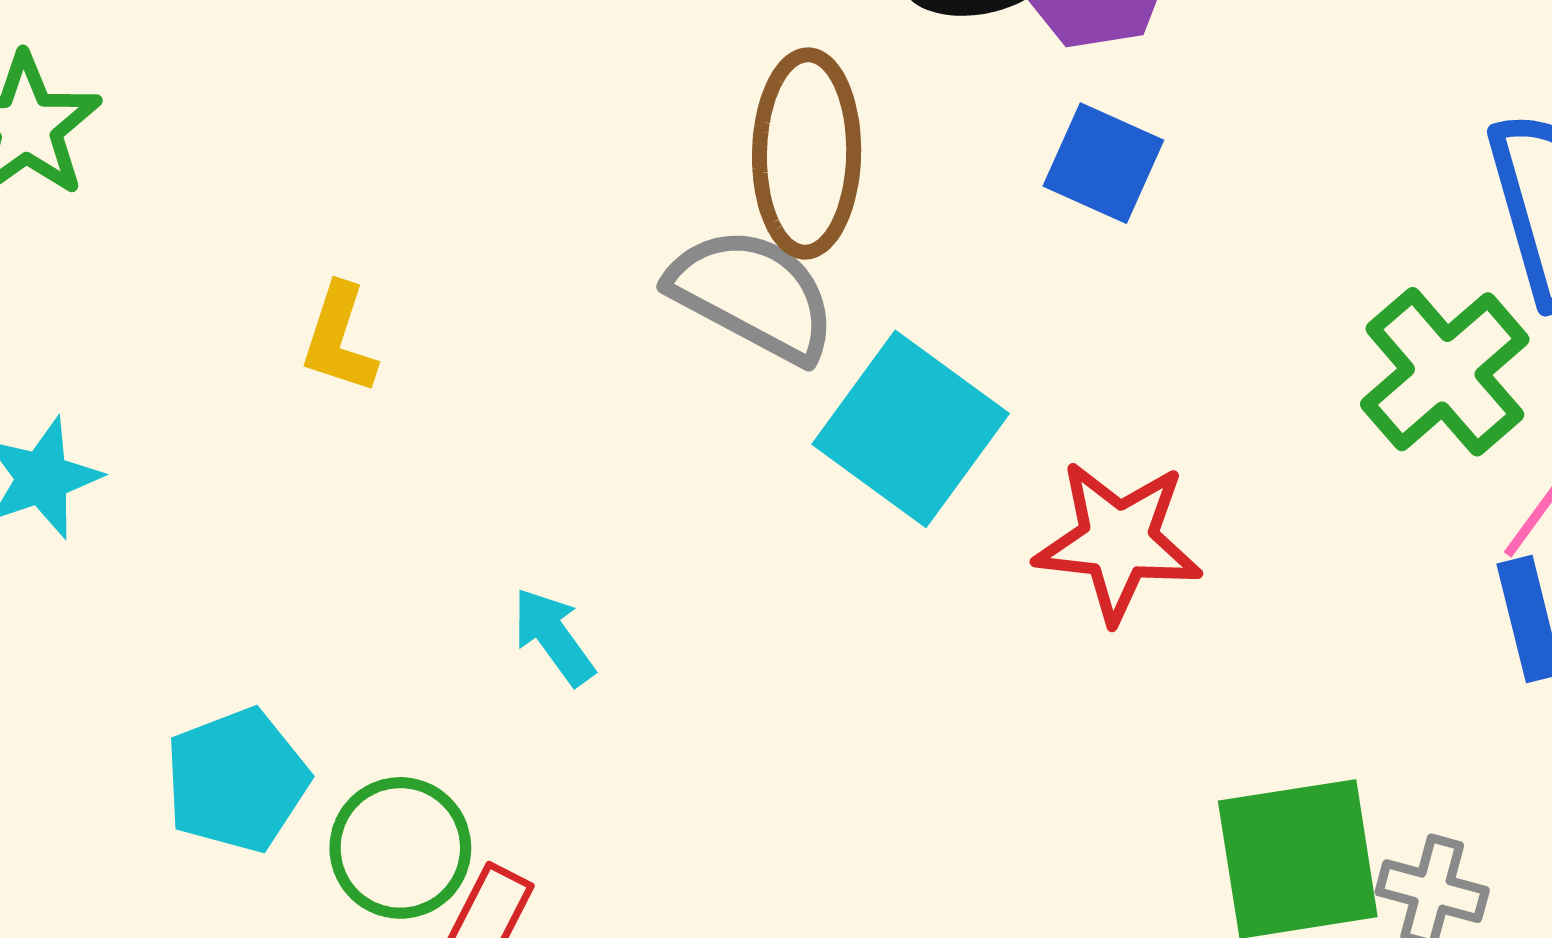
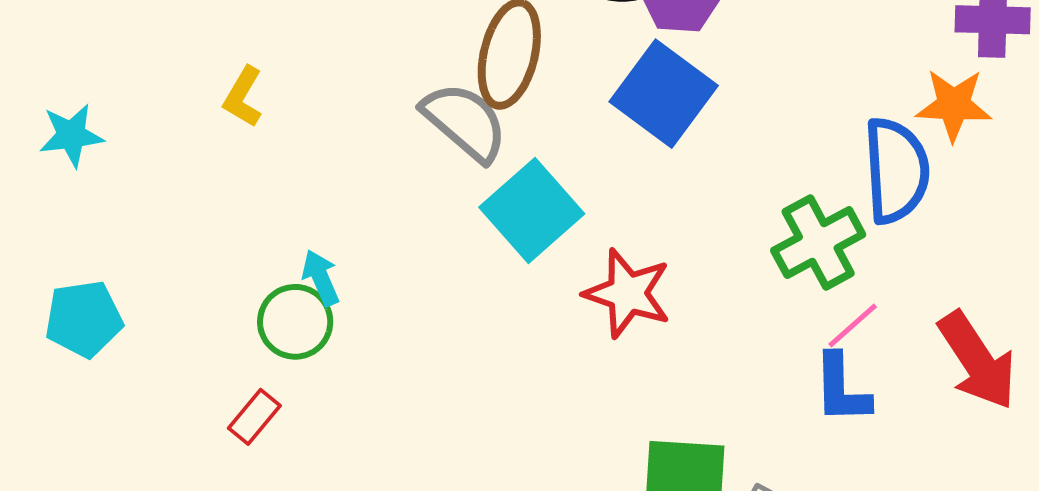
blue square: (1103, 163) -> (664, 94), size x1.6
cyan pentagon: (237, 780) -> (84, 319), moved
green circle: (400, 848) -> (295, 322), moved

